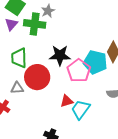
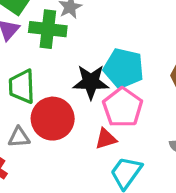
cyan pentagon: (95, 62) -> (124, 68), moved
red triangle: (67, 101) -> (106, 139), moved

